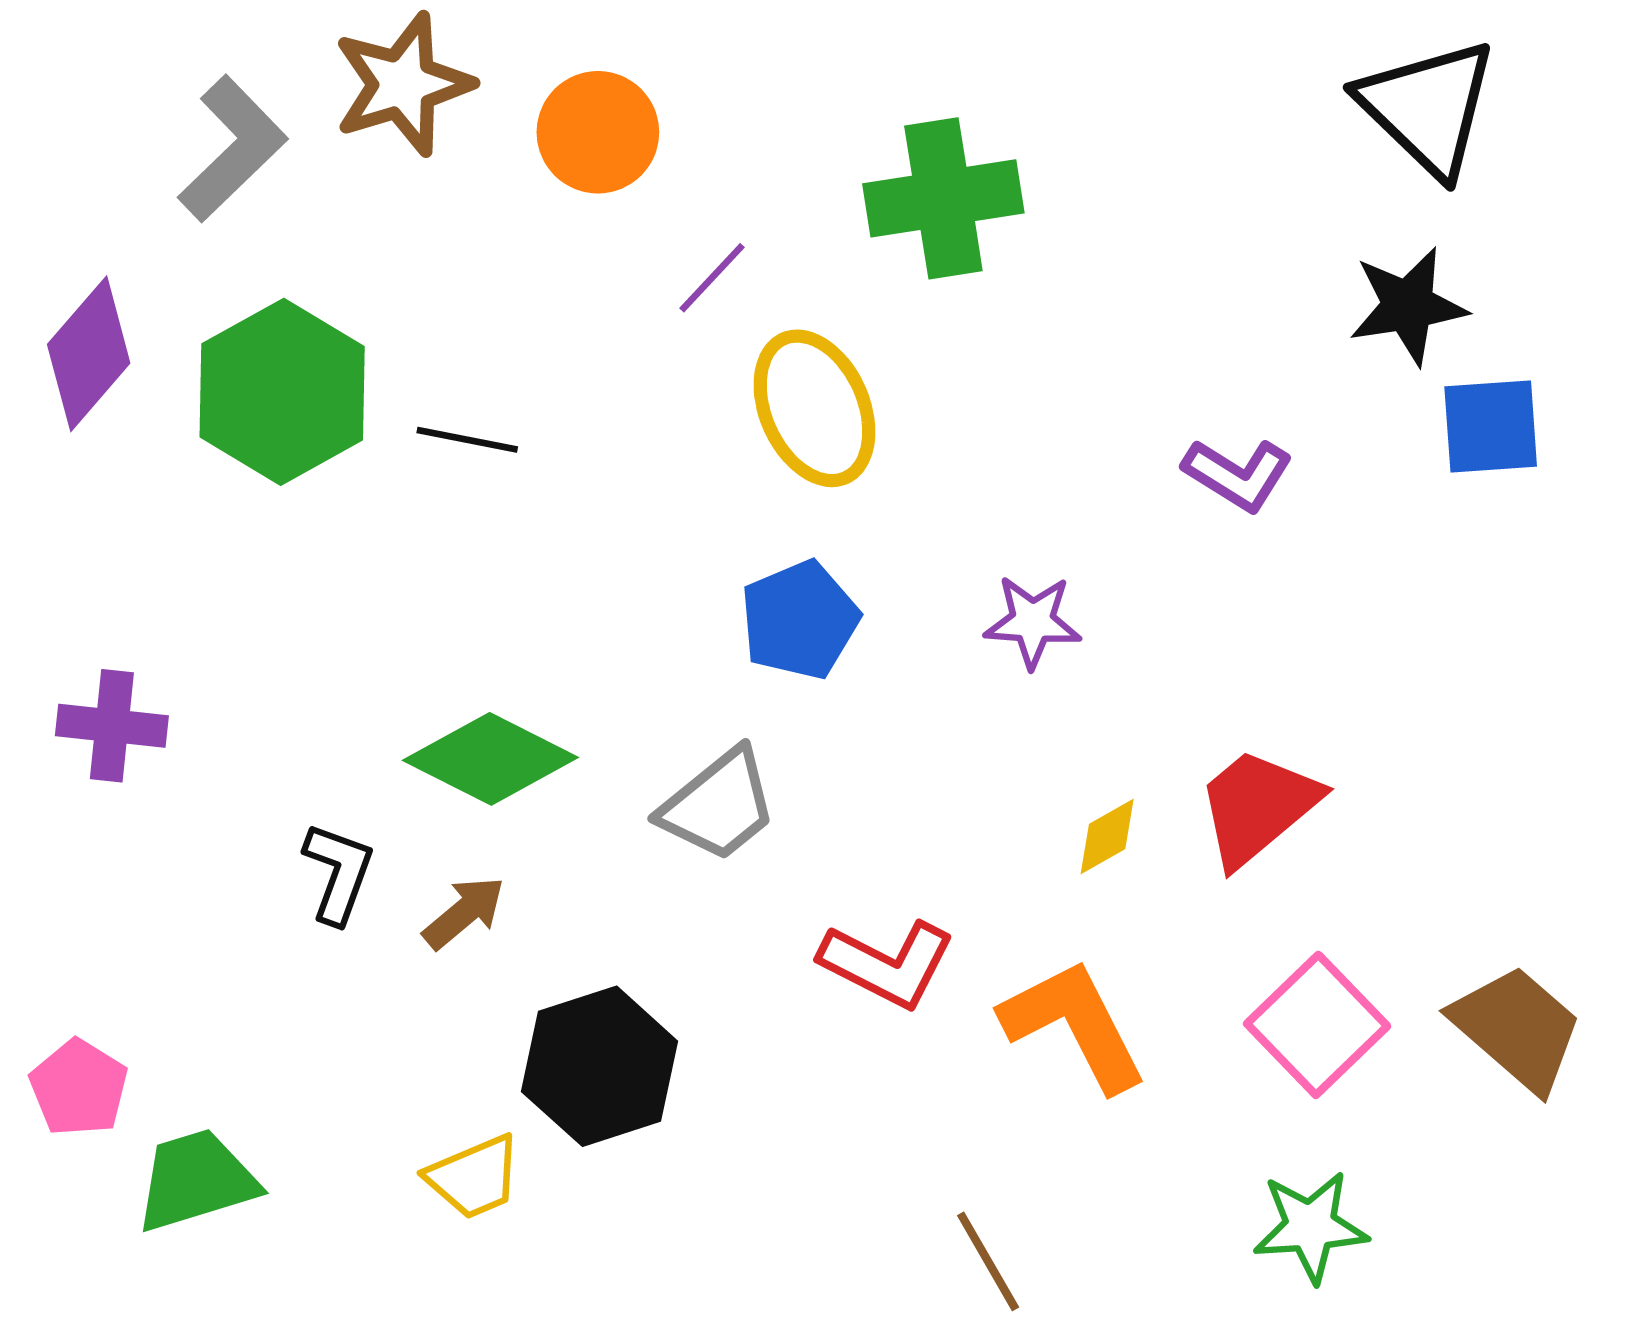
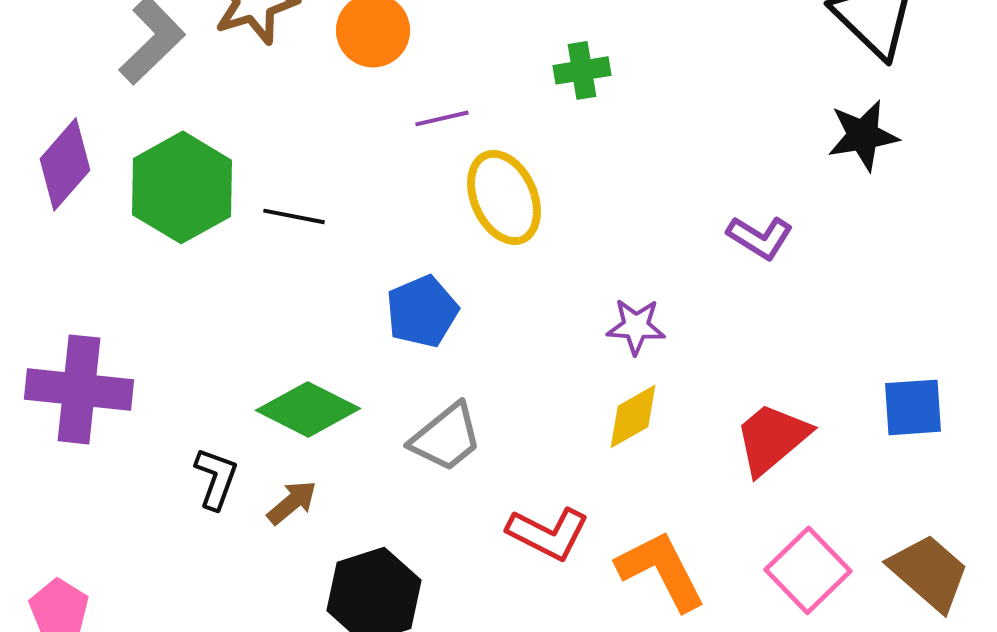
green cross: (943, 198) -> (582, 70), size x0.6
purple line: (712, 278) -> (442, 118), turned 34
blue square: (1491, 427) -> (913, 407), moved
blue pentagon: (800, 620) -> (422, 311), moved
purple cross: (112, 726) -> (79, 389), size x1.6
yellow diamond: (1107, 837) -> (633, 416), moved, size x1.4

